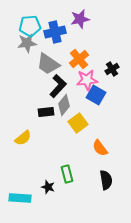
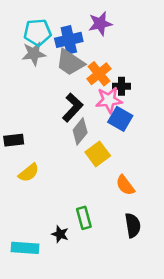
gray trapezoid: (48, 64) -> (70, 62), moved
black cross: (112, 69) -> (121, 86), moved, turned 32
black rectangle: (46, 112) -> (14, 140), moved

